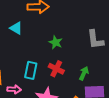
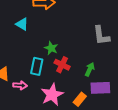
green star: (56, 42) -> (51, 48), moved

